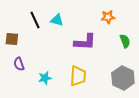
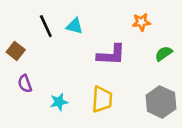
brown square: (12, 39) -> (16, 51), turned 32
green semicircle: (125, 41) -> (164, 54), turned -104

